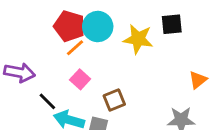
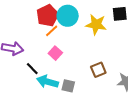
red pentagon: (69, 26) -> (48, 16), turned 30
brown square: (114, 100) -> (98, 70), moved

